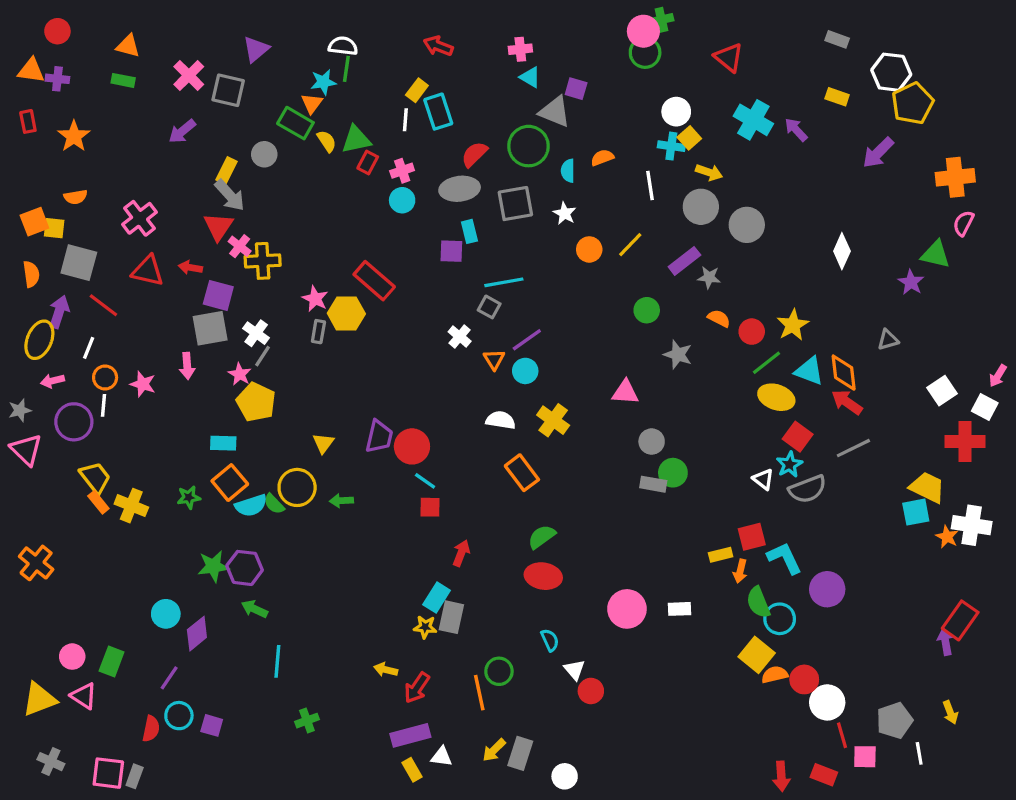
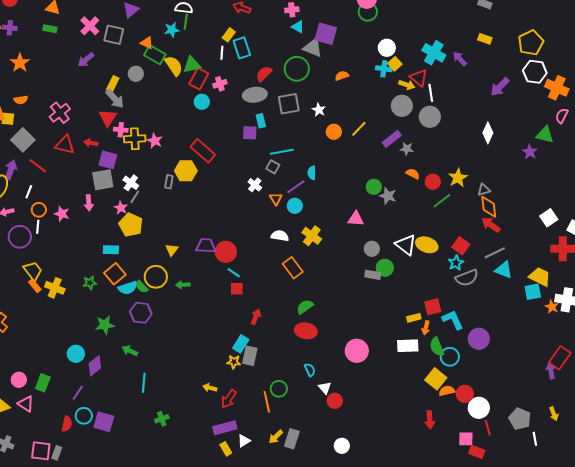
red triangle: (729, 57) -> (419, 78), moved
white hexagon: (891, 72) -> (535, 72), moved
purple square: (576, 89) -> (326, 34), size x1.6
orange triangle: (312, 103) -> (147, 43), moved, turned -40
yellow semicircle: (327, 141) -> (174, 66), size x1.5
purple arrow: (878, 153) -> (500, 87), moved
red rectangle: (368, 162) -> (199, 79), size x1.5
cyan semicircle: (568, 171) -> (312, 173), moved
orange cross: (955, 177) -> (557, 88), turned 30
white line: (650, 185) -> (431, 93), moved
cyan circle: (402, 200) -> (202, 102), moved
pink cross: (240, 246) -> (121, 130), turned -32
gray square: (79, 263) -> (23, 140), turned 30
pink star: (315, 299) -> (155, 141), moved
green circle: (647, 310) -> (374, 187), moved
gray triangle: (888, 340) -> (484, 190), moved
cyan triangle: (809, 371) -> (504, 270), moved
yellow ellipse: (776, 397) -> (427, 245), moved
purple trapezoid: (379, 437) -> (206, 246), turned -100
white triangle: (763, 479) -> (406, 245), moved, size x1.6
purple hexagon: (245, 568) -> (141, 313), moved
white rectangle: (679, 609) -> (408, 346), moved, size x1.5
gray pentagon: (895, 721) -> (520, 419), turned -30
purple square: (212, 725) -> (104, 422), size x1.5
white triangle: (442, 757) -> (244, 441), turned -40
pink square: (865, 757) -> (466, 439), moved
white circle: (565, 776) -> (342, 446), moved
red arrow: (781, 776) -> (430, 420), moved

